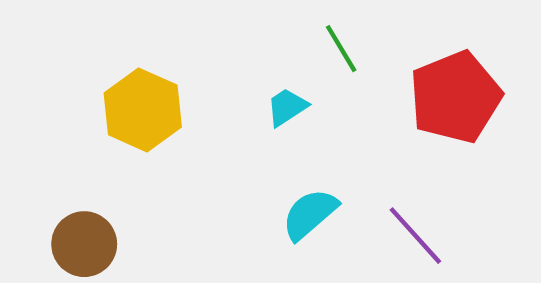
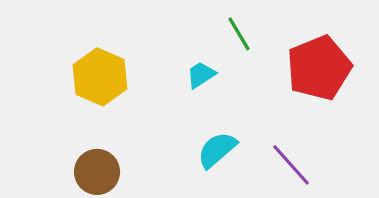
brown circle: (84, 244) -> (97, 172), moved

